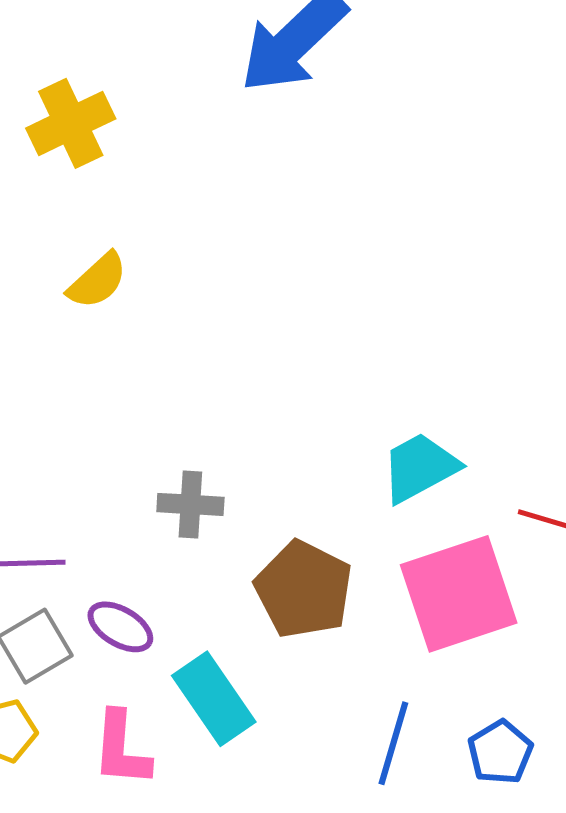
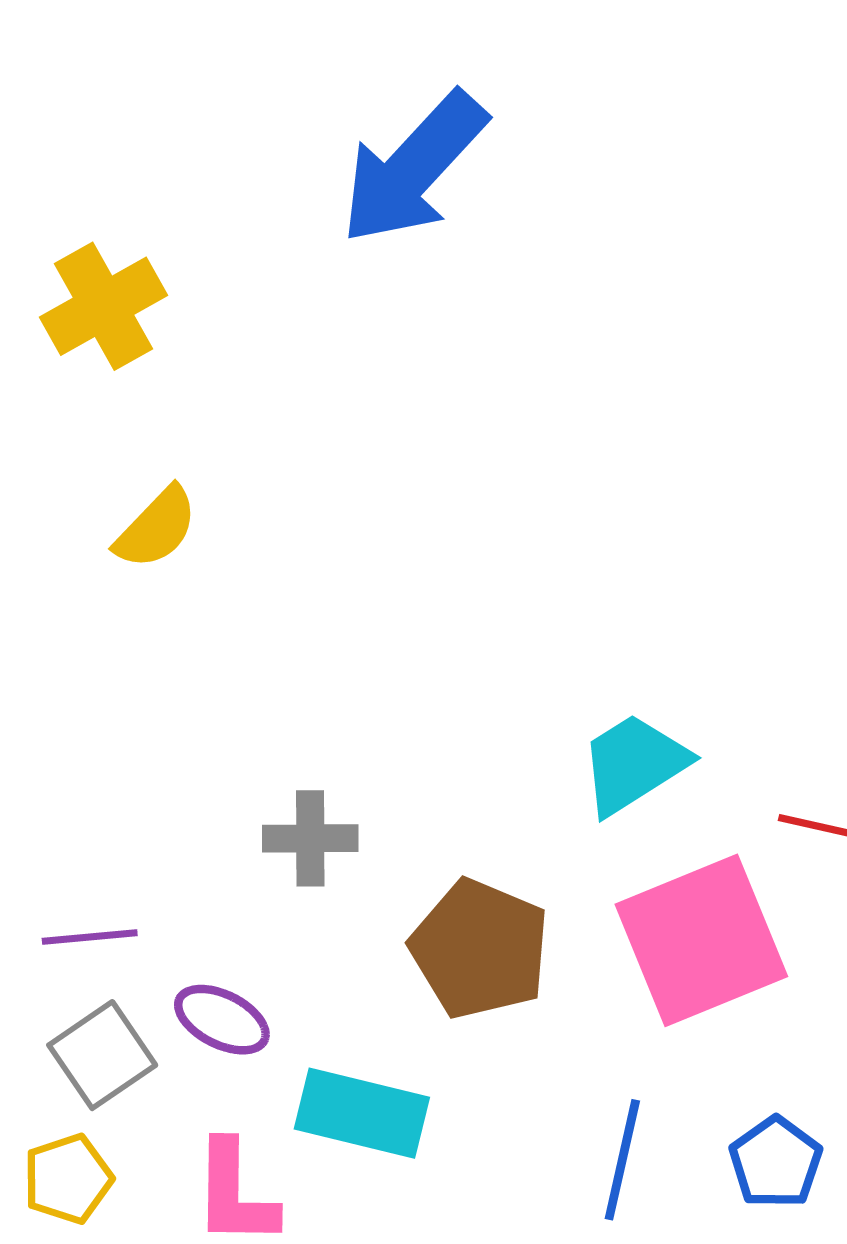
cyan rectangle: (214, 699) -> (362, 1113), turned -38

